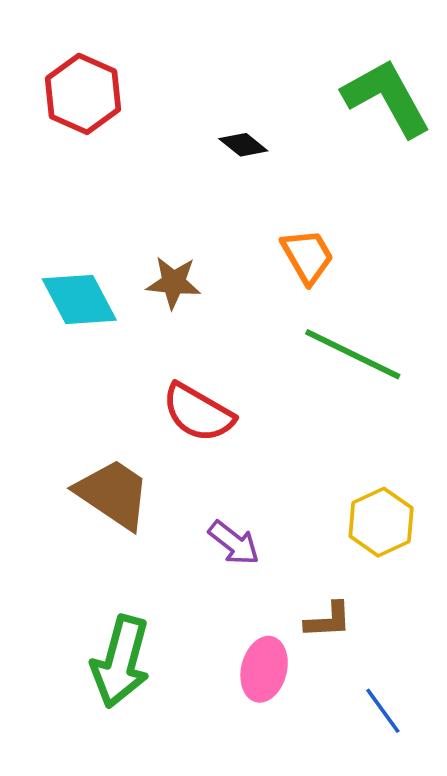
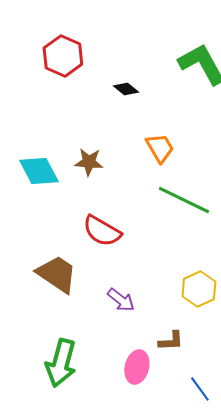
red hexagon: (83, 94) -> (63, 56), moved

